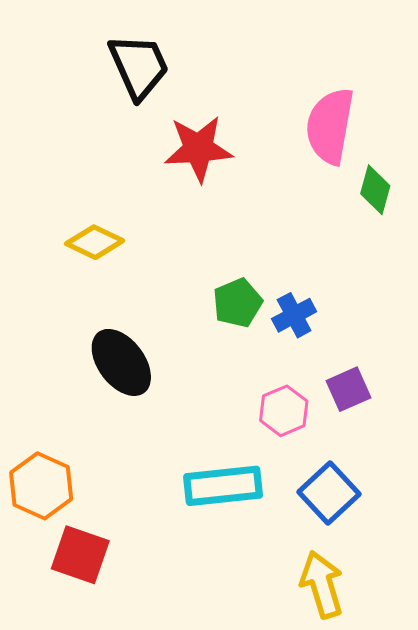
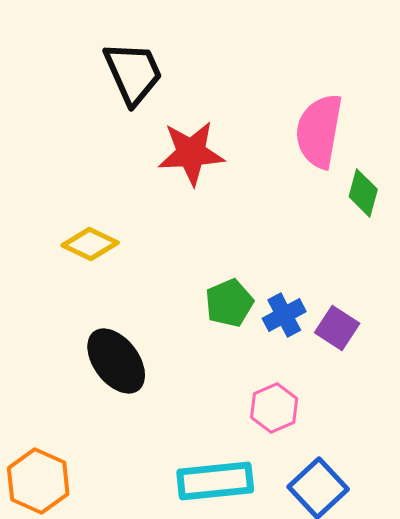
purple square: (349, 389) -> (337, 328), moved, turned -33

